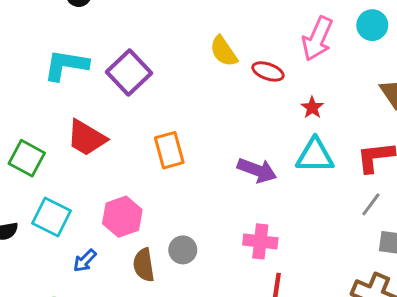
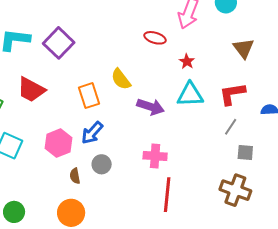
yellow semicircle: (224, 51) -> (121, 79), moved
blue arrow: (85, 261) -> (92, 133), moved, size x1.4
brown semicircle: (144, 265) -> (75, 176), size x0.7

